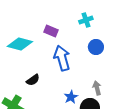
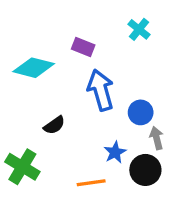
cyan cross: (86, 20) -> (139, 29), turned -32
blue circle: (96, 47) -> (141, 112), moved

